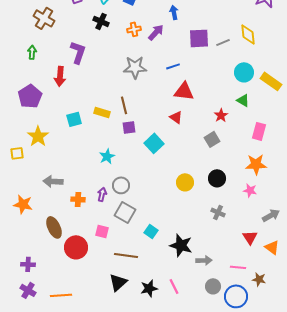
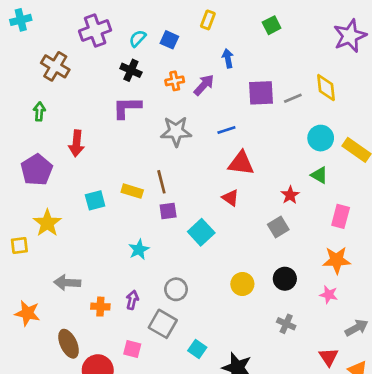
purple L-shape: (78, 52) -> (127, 107), moved, turned -110
gray circle: (121, 185) -> (176, 289), moved

